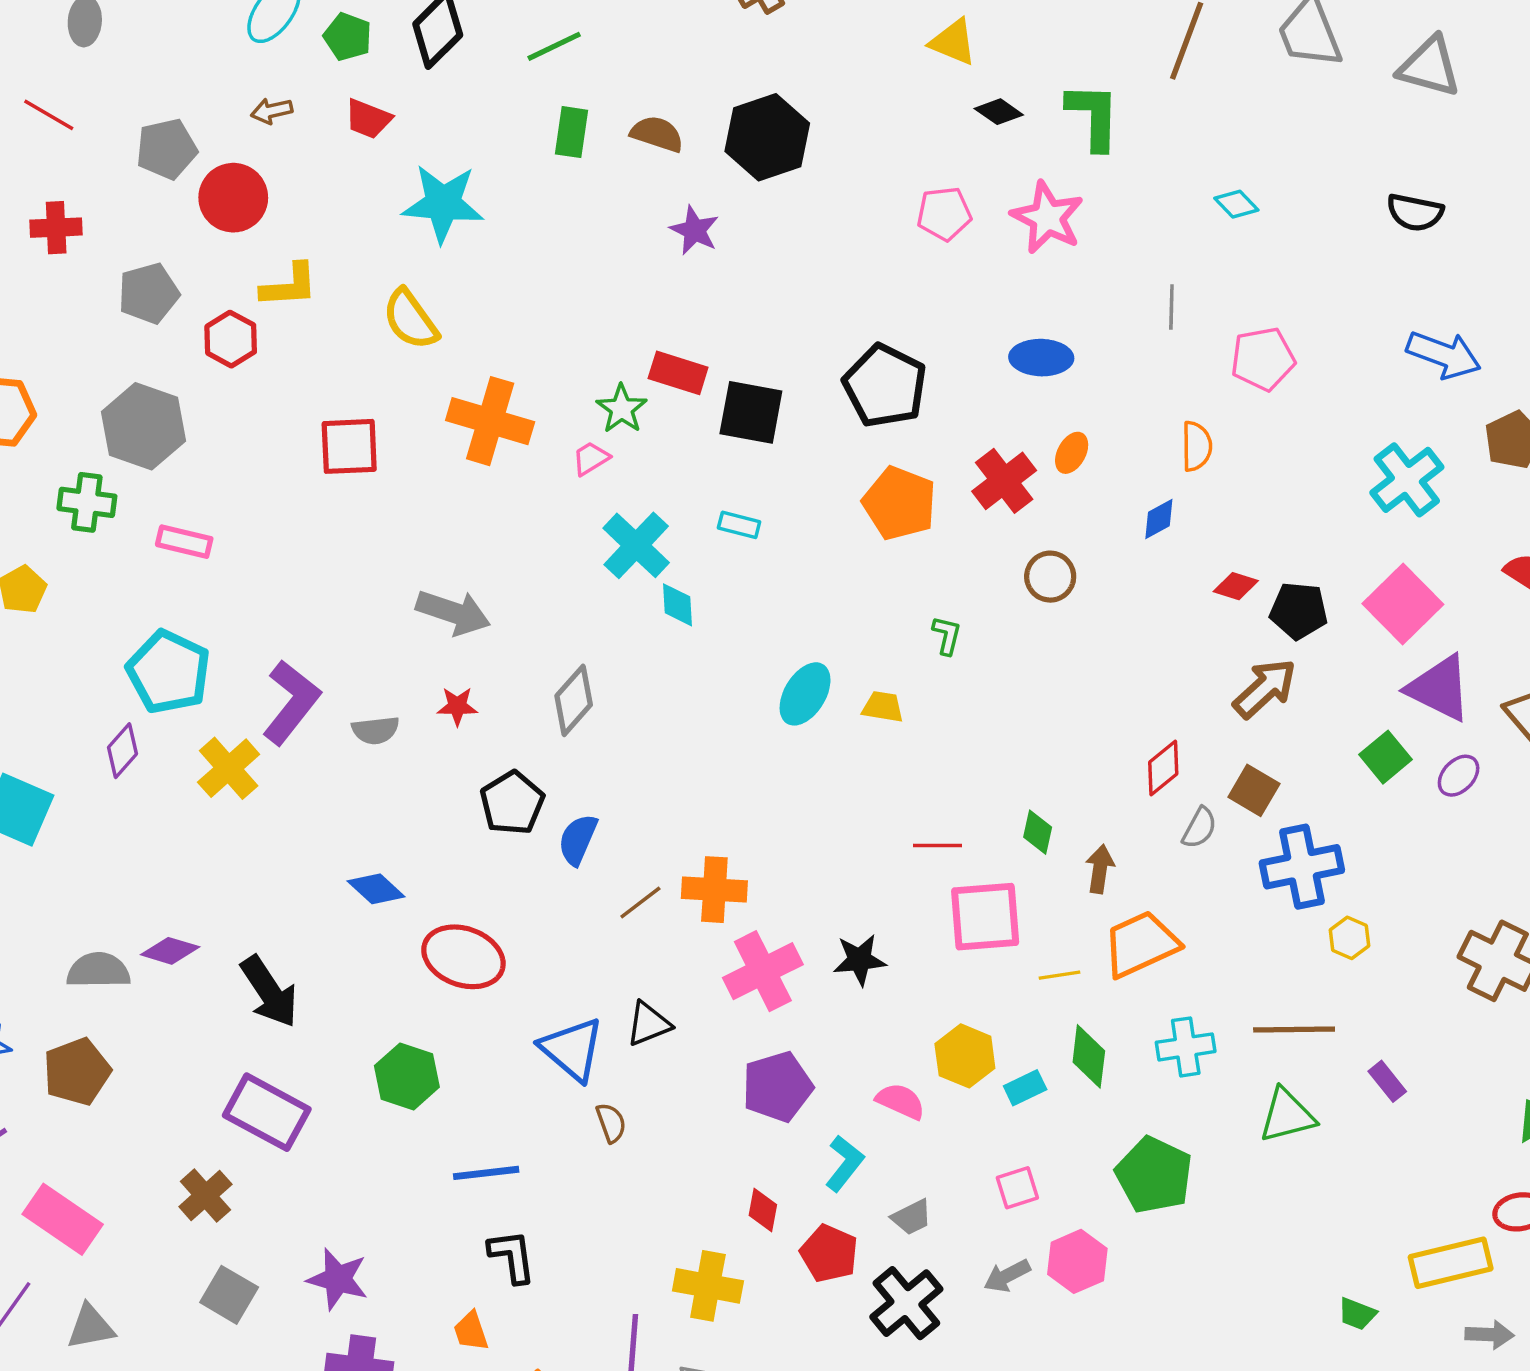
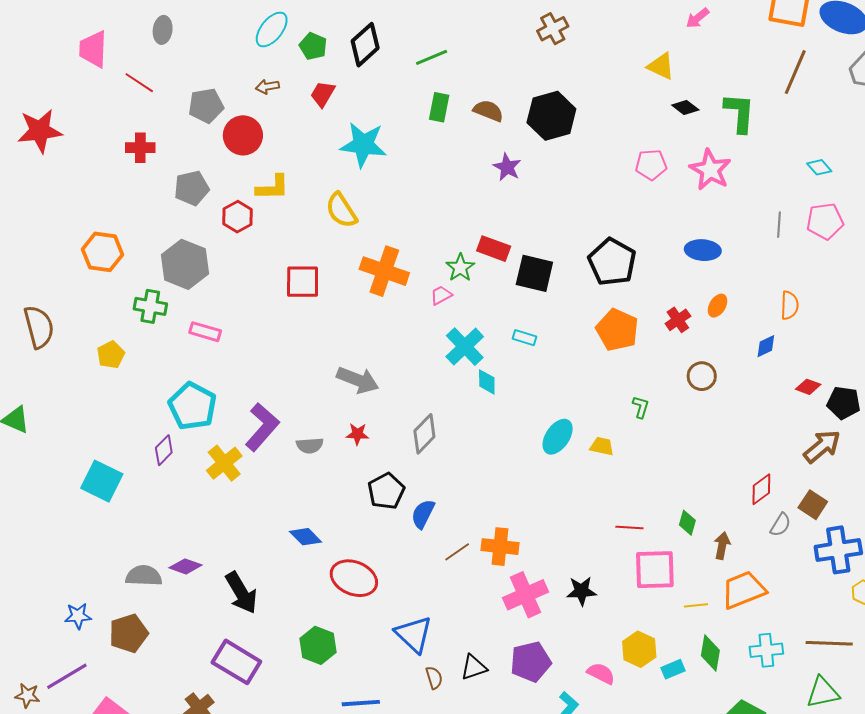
red trapezoid: (368, 119) -> (323, 94), turned 96
pink pentagon: (1263, 359) -> (825, 221), moved
red cross: (1004, 481) -> (678, 320), size x0.7
black triangle: (648, 1024) -> (474, 667), moved

